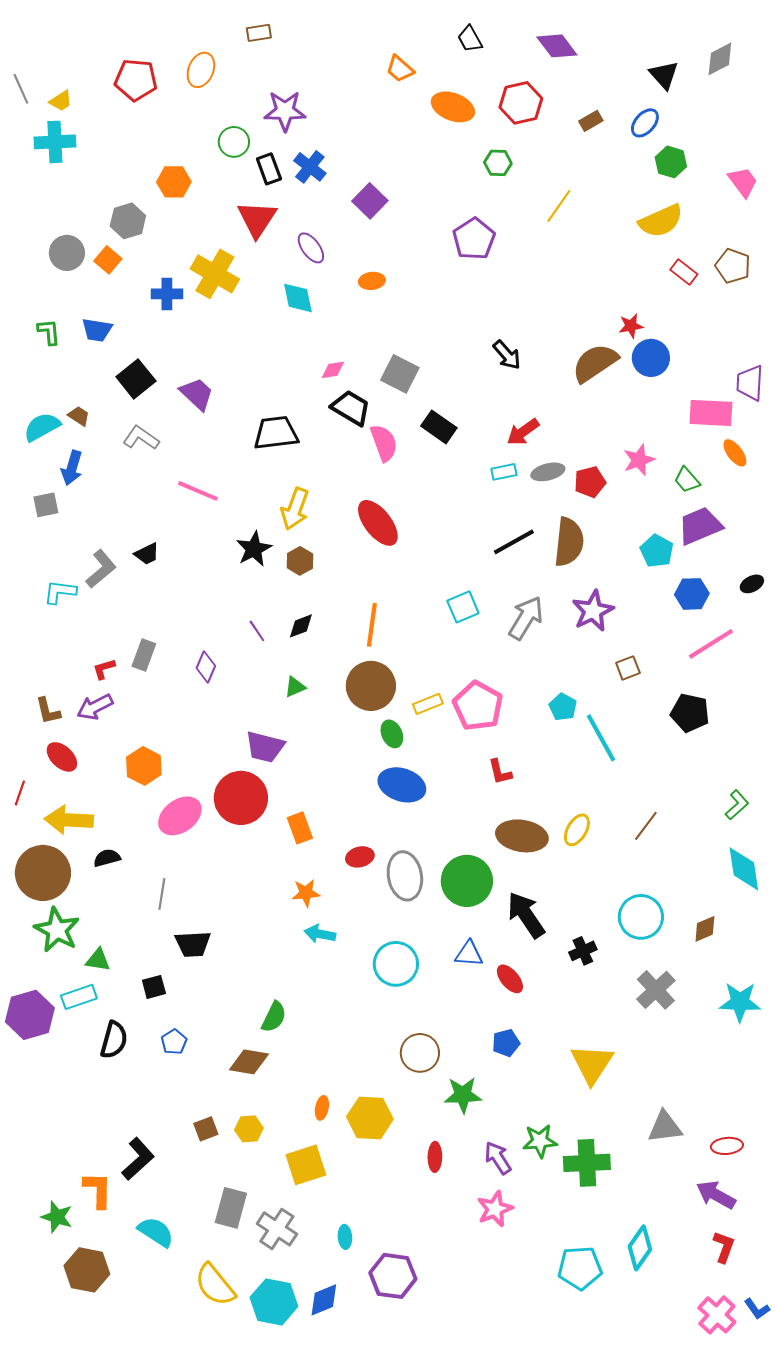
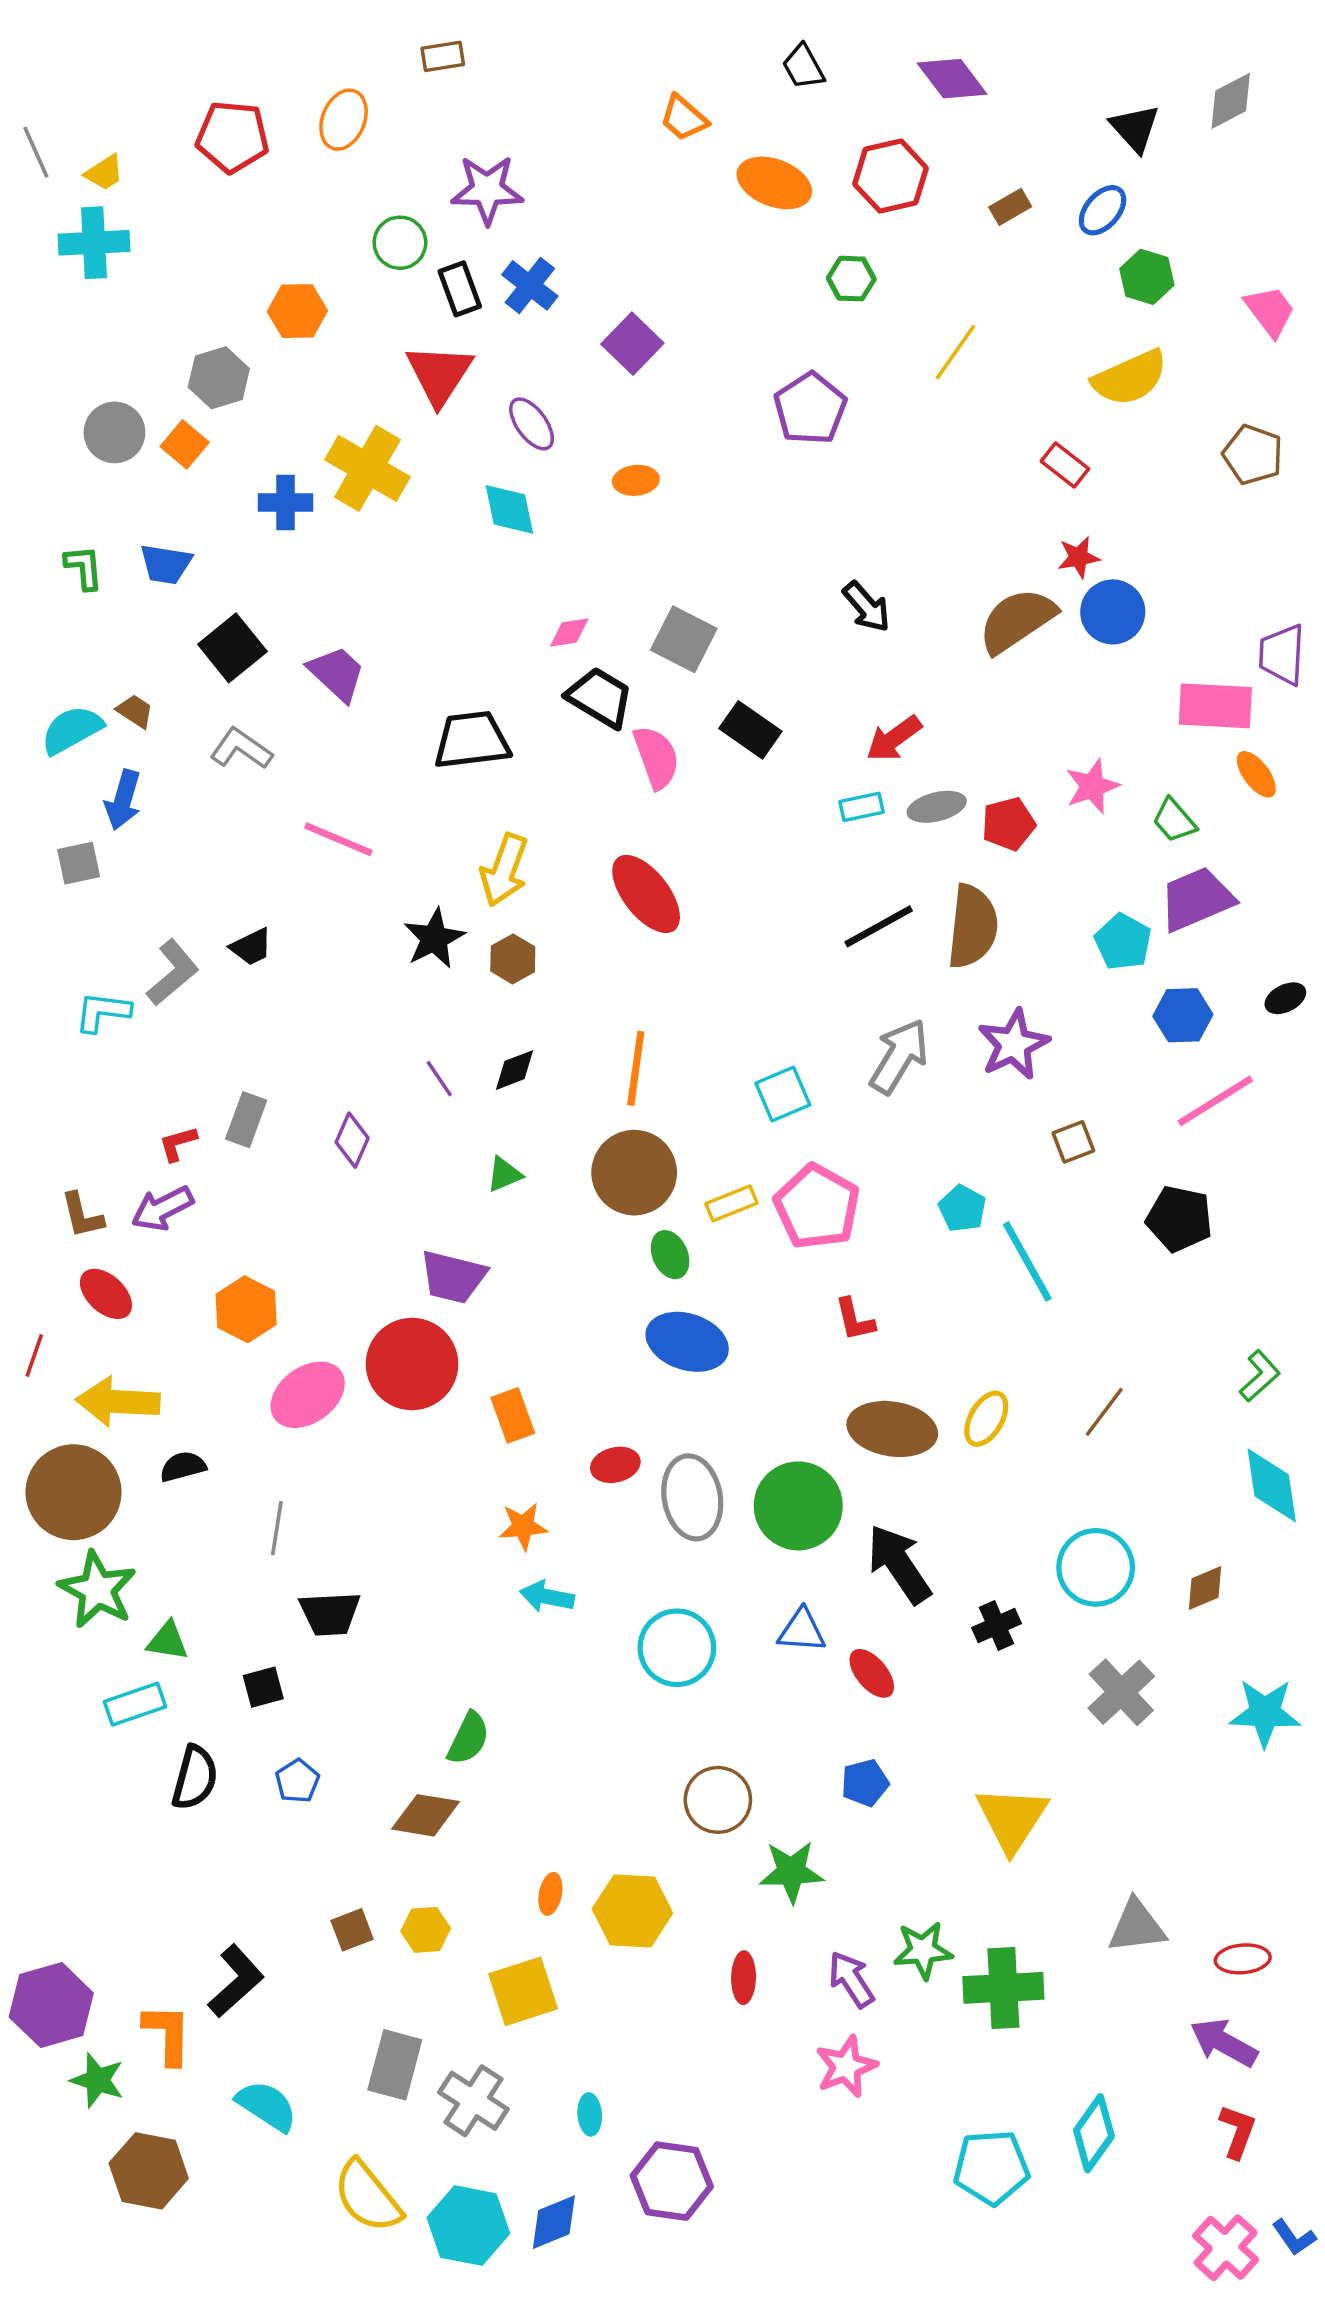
red rectangle: (684, 272) -> (1065, 465), moved
cyan square: (463, 607) -> (783, 1094), moved
purple hexagon: (30, 1015) -> (51, 2005), moved

